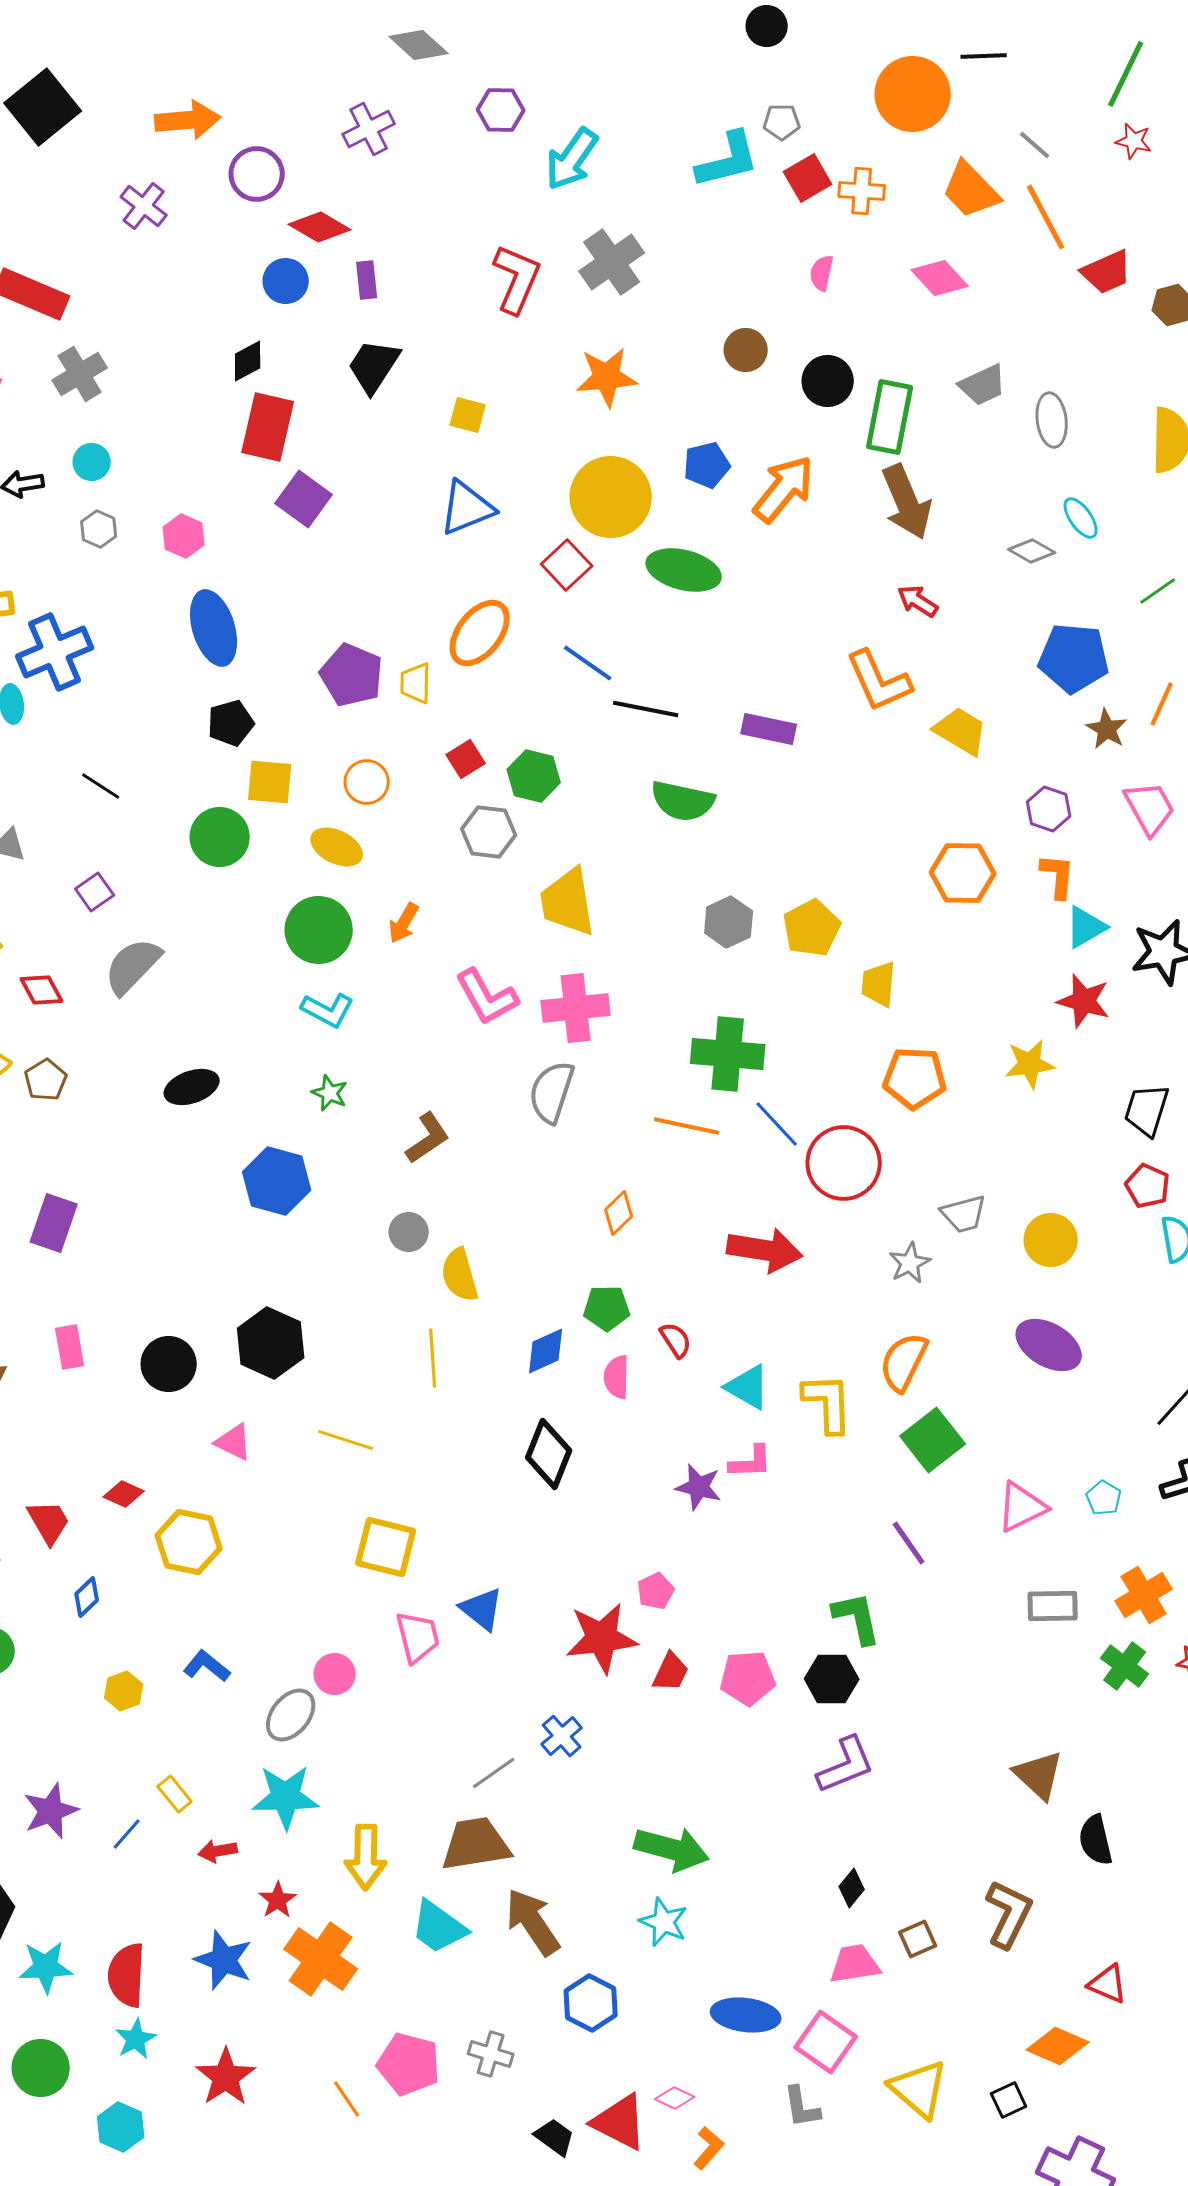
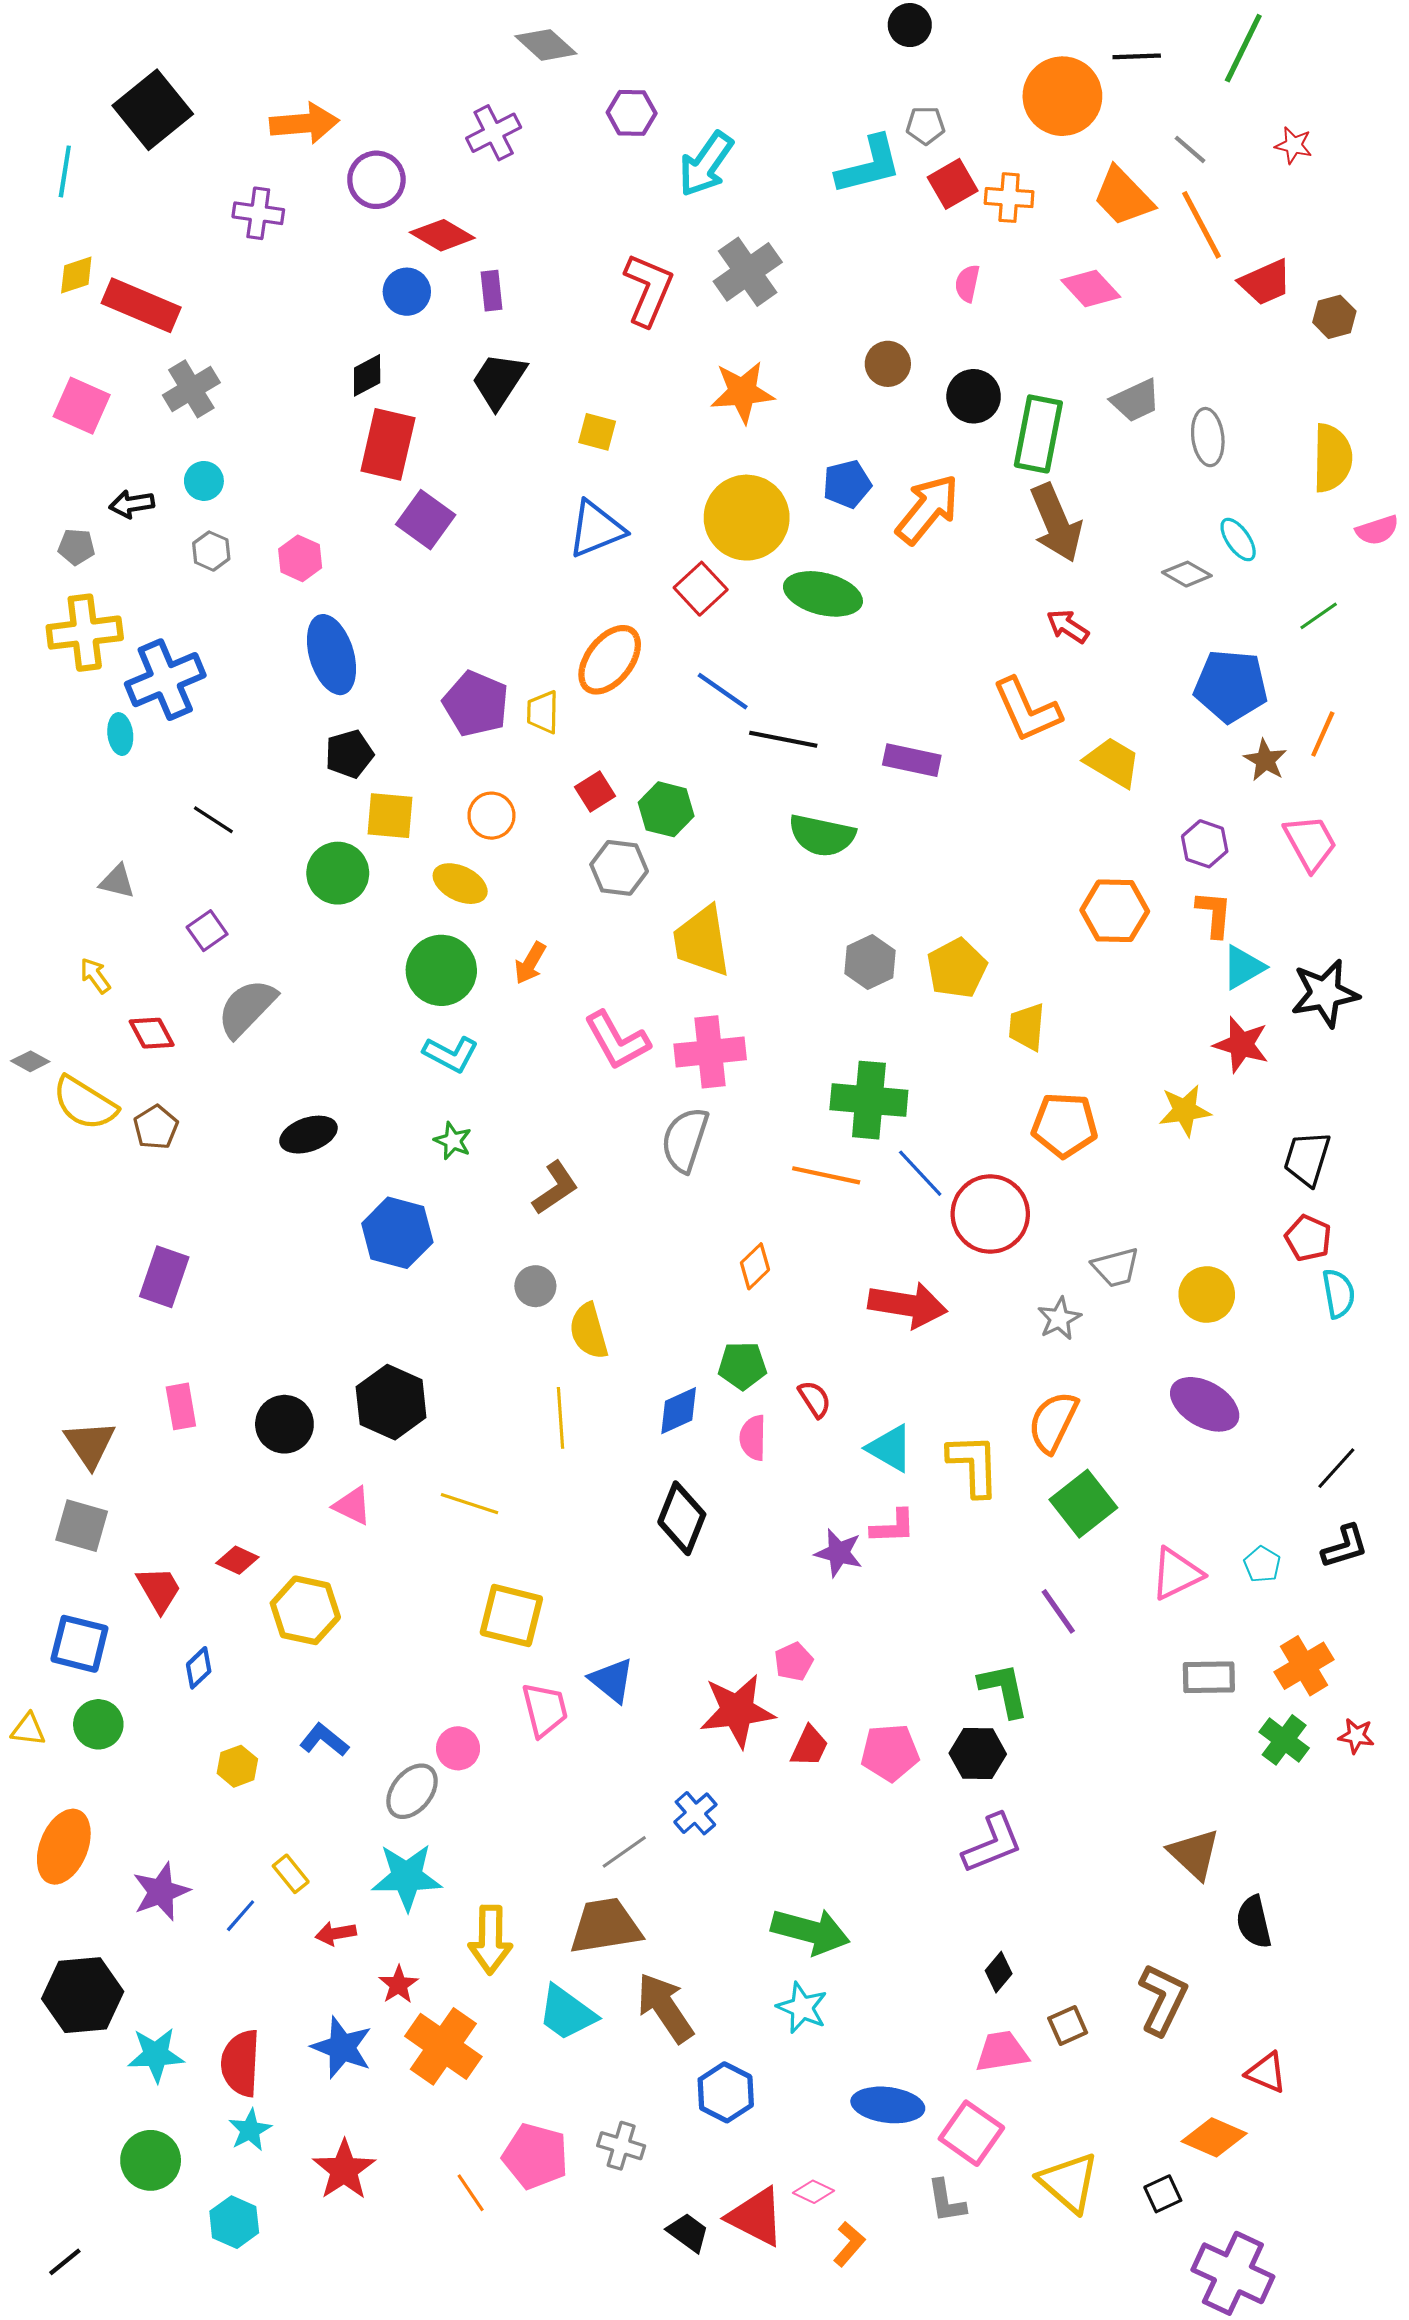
green line: (1126, 74) -> (1243, 48), moved
purple cross: (144, 206) -> (258, 213), turned -30

